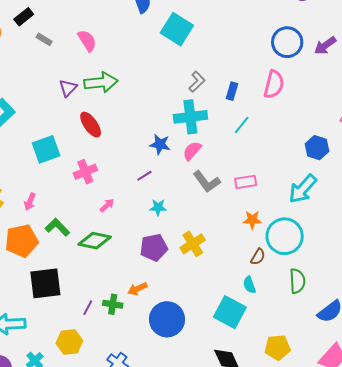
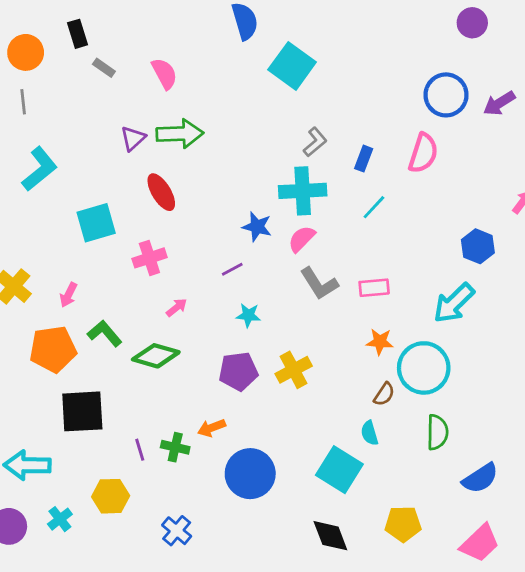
black rectangle: (24, 17) -> (77, 34), turned -72
purple line: (88, 308) -> (140, 450), turned -49

